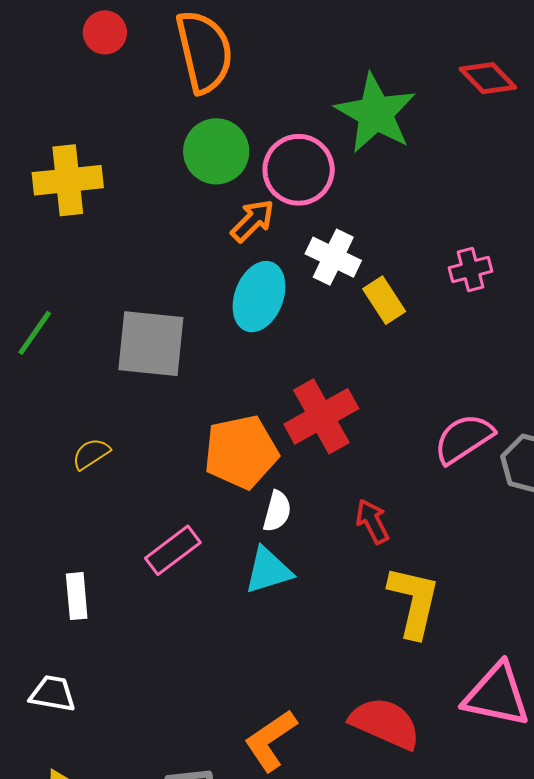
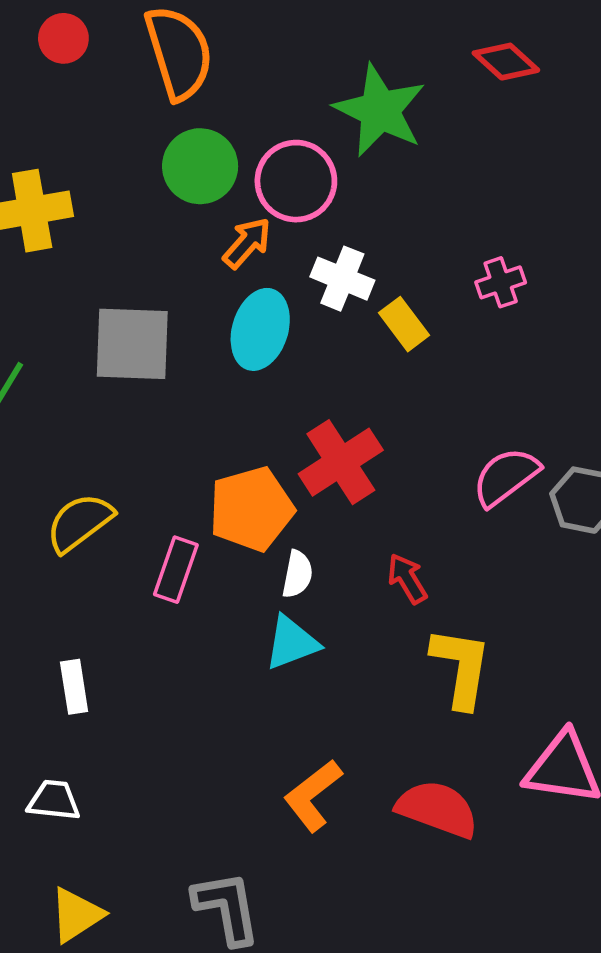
gray square: (151, 344) -> (132, 344), moved
yellow semicircle: (91, 454) -> (80, 523), size x1.6
pink rectangle: (173, 550) -> (176, 570), moved, turned -30
orange L-shape: (271, 740) -> (313, 795), moved

